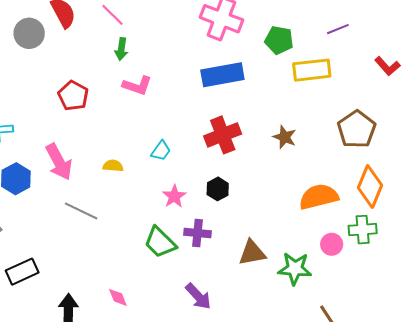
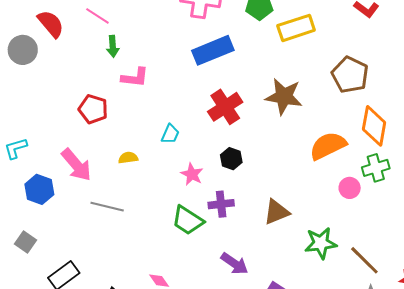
red pentagon: (73, 96) -> (93, 109), moved
brown star: (285, 137) -> (284, 96), size x1.6
green star: (295, 269) -> (321, 243), moved

